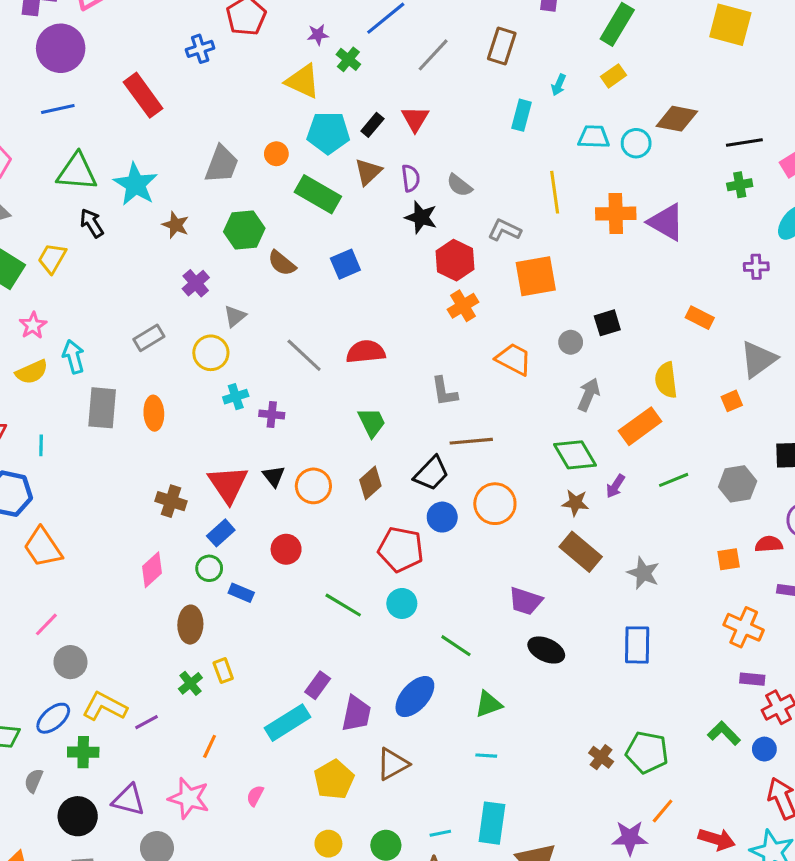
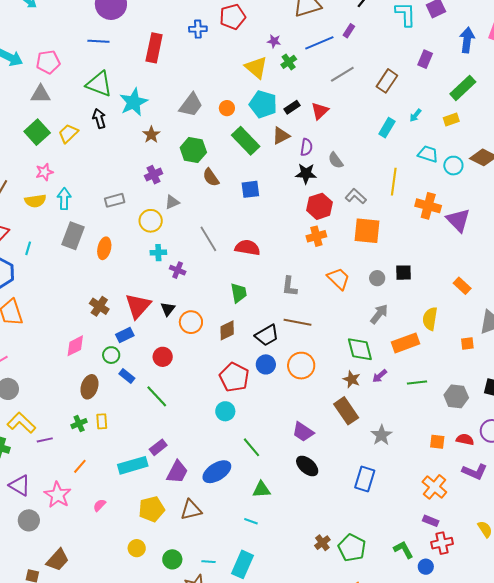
red rectangle: (143, 95) -> (154, 48), turned 32
black star: (421, 217) -> (306, 174), turned -30
green line: (343, 605) -> (157, 396), moved

